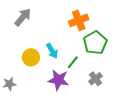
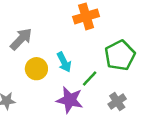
gray arrow: (23, 17) -> (21, 39), moved
orange cross: (79, 20) -> (86, 16), moved

